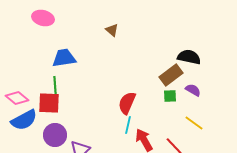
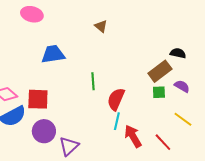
black semicircle: (189, 57) -> (178, 53), size x0.7
green line: (55, 85) -> (93, 81), moved

